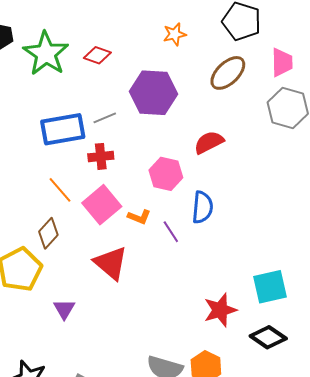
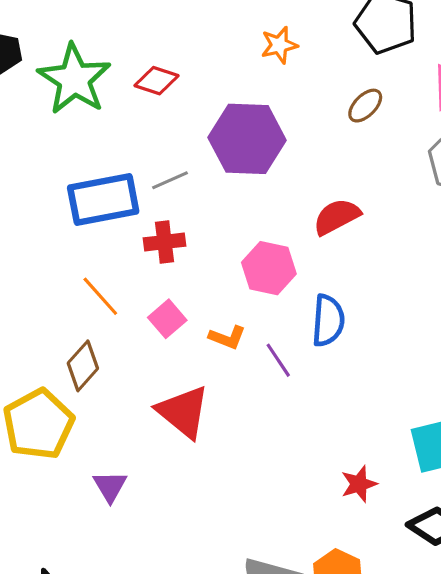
brown ellipse: (228, 73) -> (365, 106), size x0.6
pink square: (102, 205) -> (167, 319), size x0.6
red star: (220, 310) -> (359, 484), size x0.7

